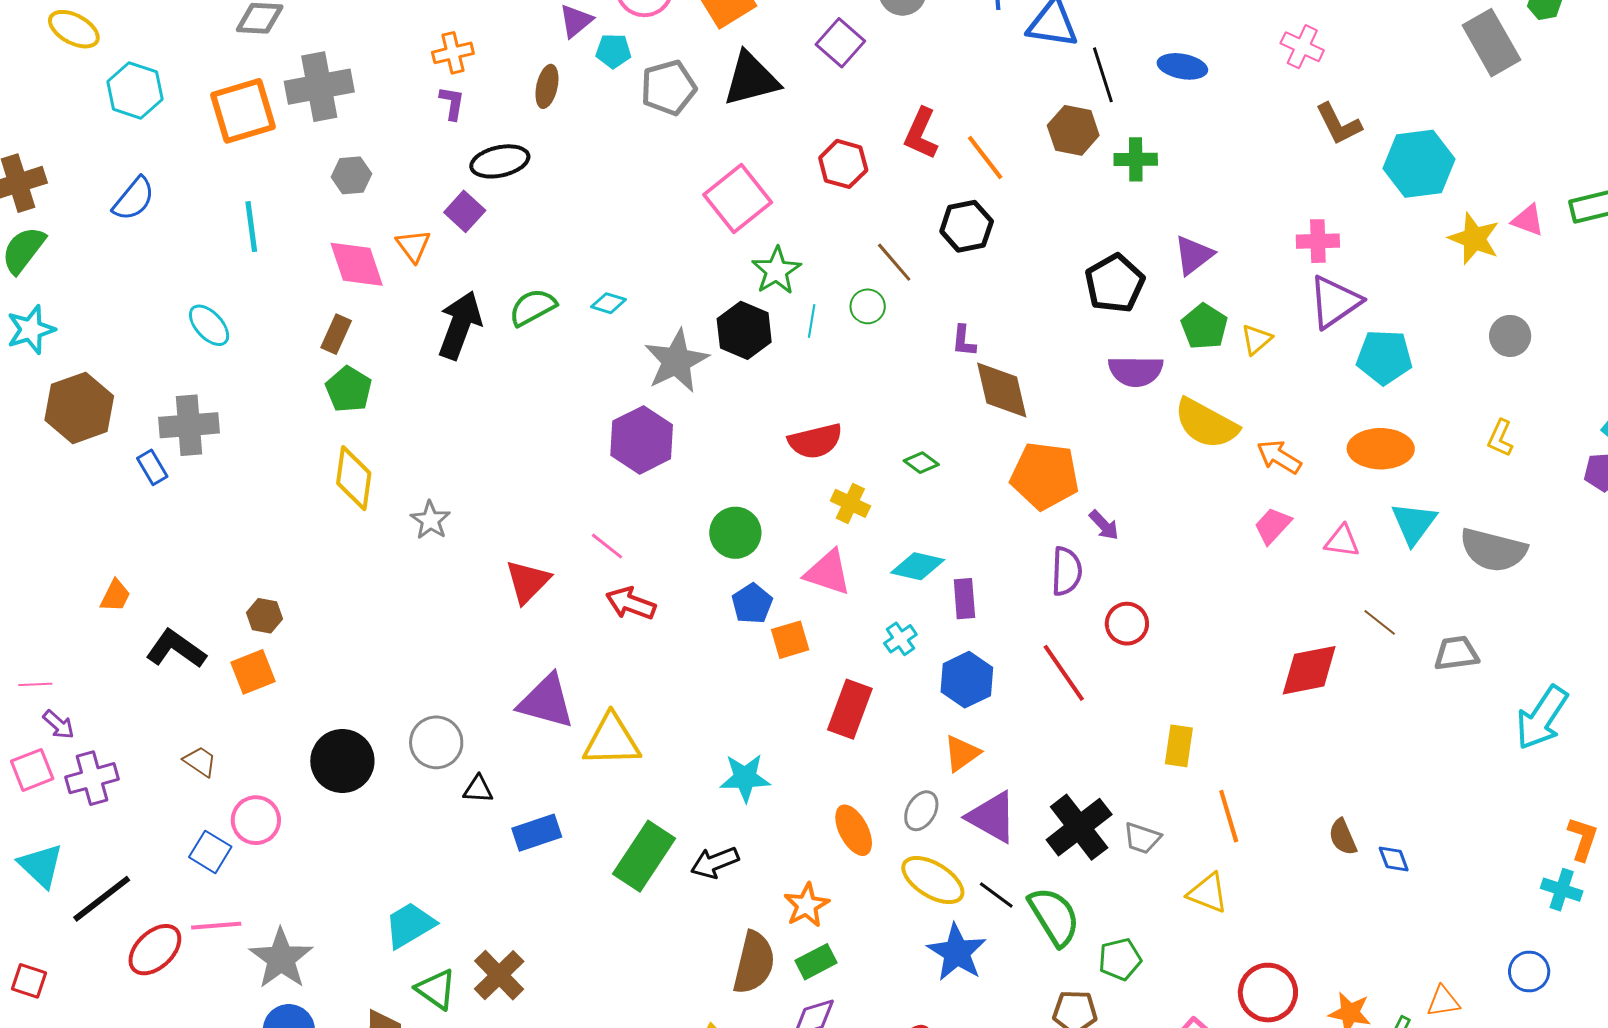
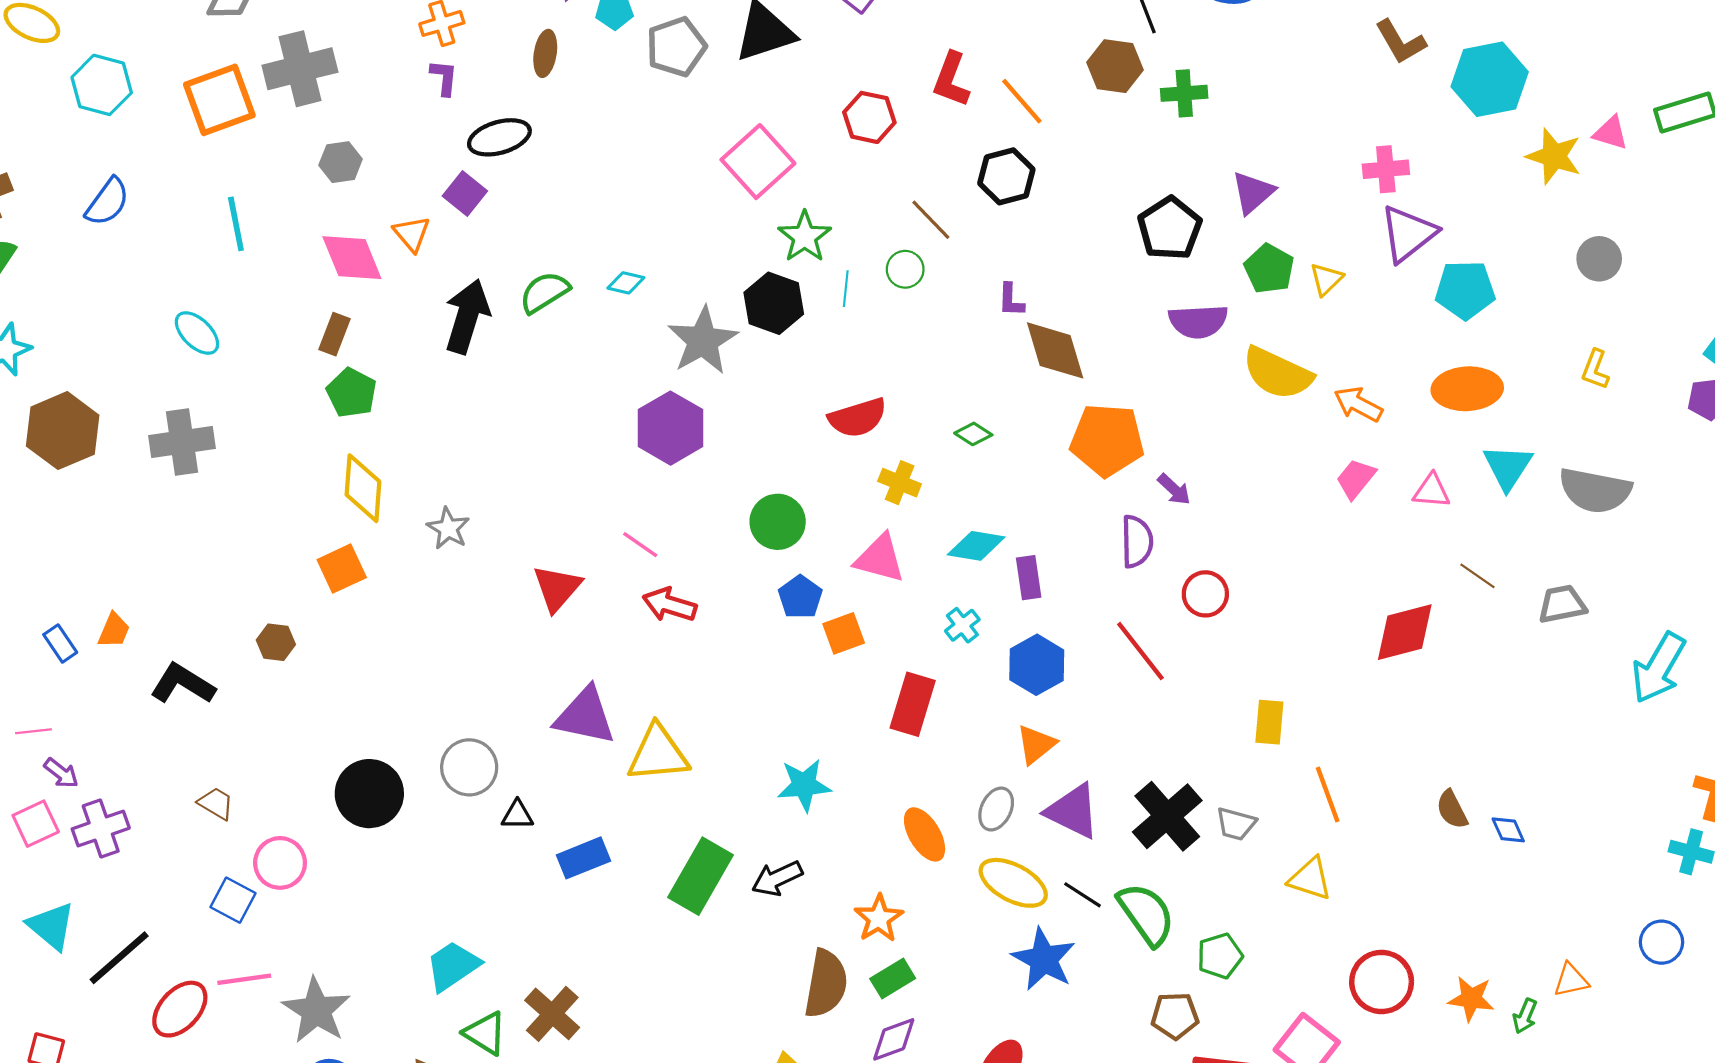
blue rectangle: (152, 467) -> (60, 644), moved
orange square: (253, 672) -> (342, 569), moved

